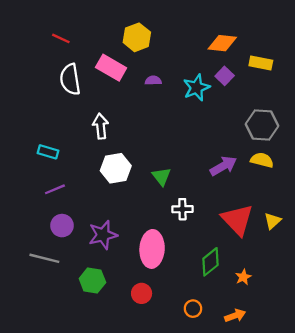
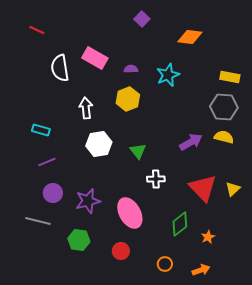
yellow hexagon: (137, 37) -> (128, 99), moved
red line: (61, 38) -> (37, 30), moved
yellow rectangle: (261, 63) -> (230, 77), moved
purple square: (225, 76) -> (142, 19), moved
pink ellipse: (152, 249) -> (130, 213), turned -32

